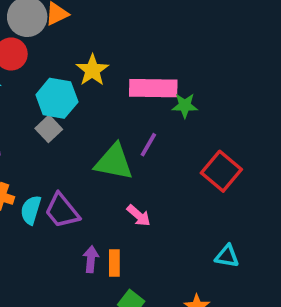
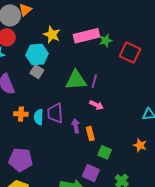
purple line: (148, 145) -> (94, 81), moved
red square: (221, 171) -> (130, 53), moved
purple trapezoid: (62, 211) -> (55, 113), turned 50
purple arrow: (91, 259) -> (76, 126), moved

